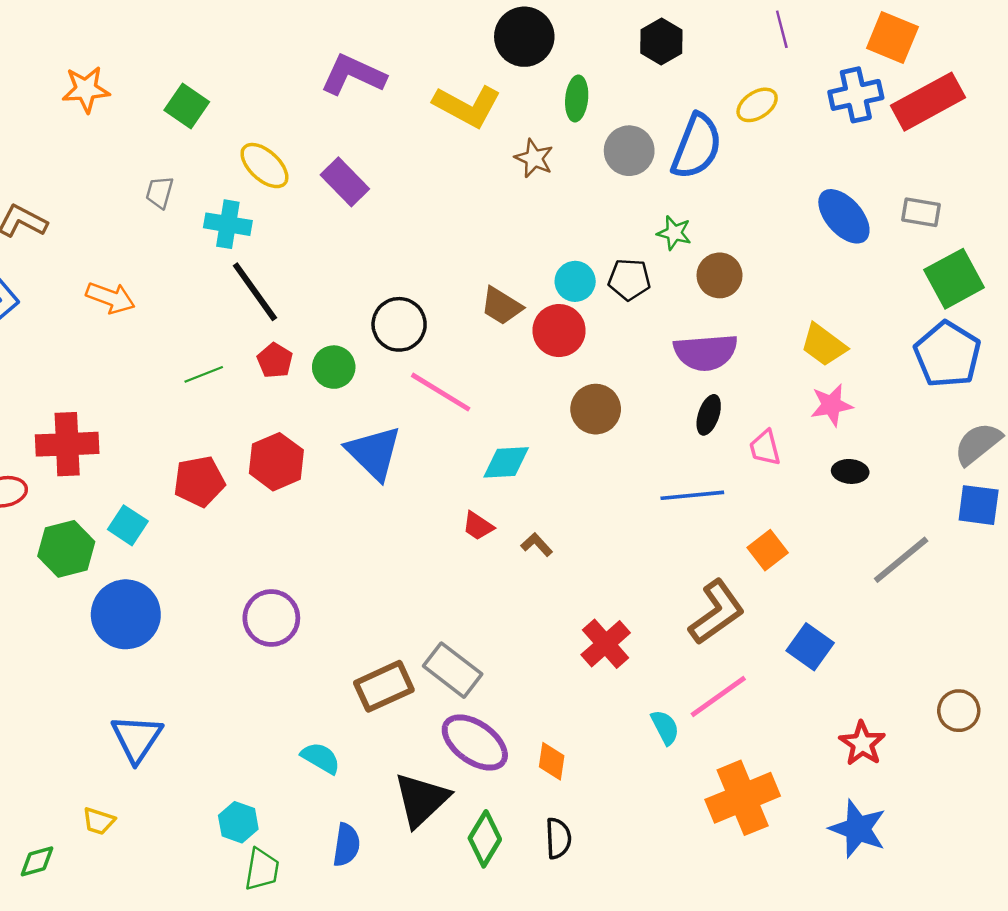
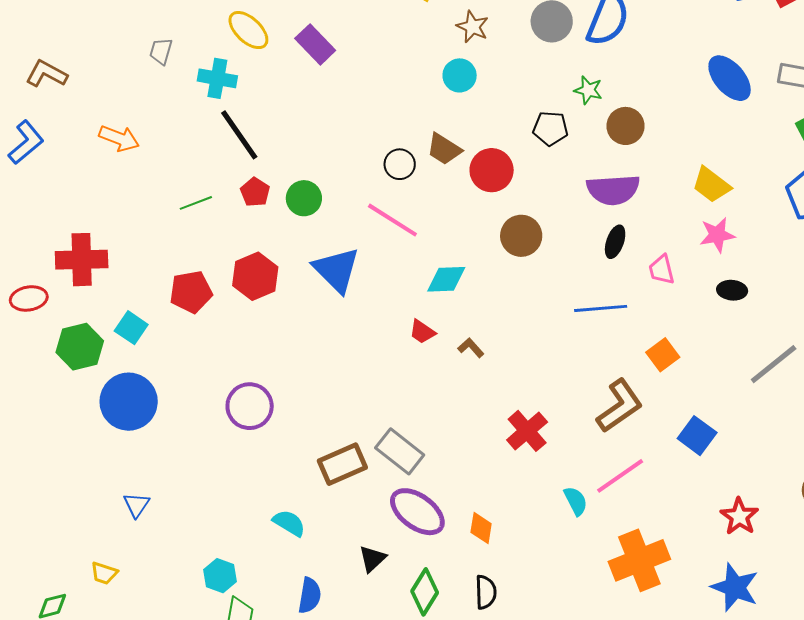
cyan circle: (575, 281) -> (460, 75), moved
black circle: (399, 324) -> (400, 164), moved, size x0.7
blue triangle: (137, 738) -> (136, 505), size x0.6
black triangle: (421, 800) -> (372, 559), size x0.6

